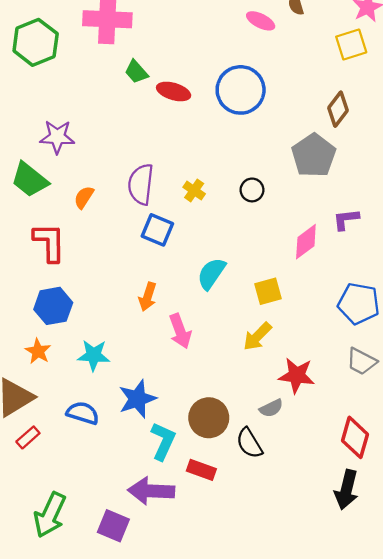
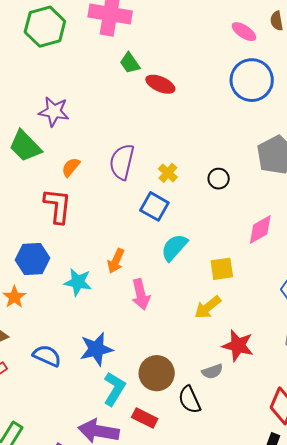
blue circle: (241, 90) -> (252, 80), moved
blue square: (157, 230) -> (154, 206), moved
red L-shape: (49, 242) -> (58, 206), moved
cyan star: (94, 355) -> (78, 282), moved

